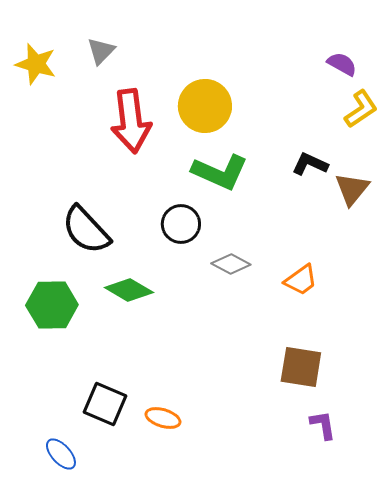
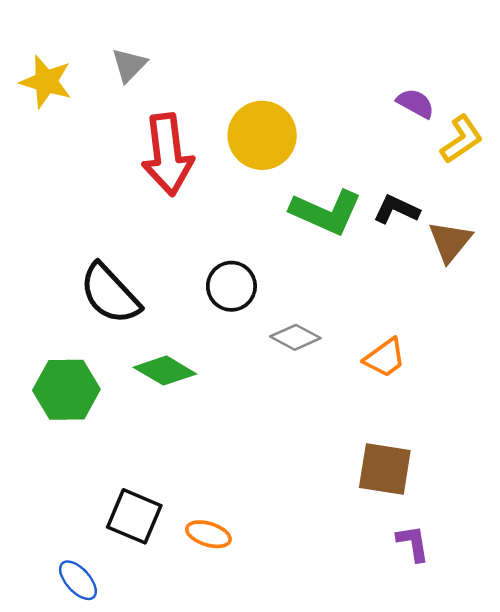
purple semicircle: (342, 64) -> (416, 103), moved
green L-shape: (220, 172) -> (326, 212), moved

